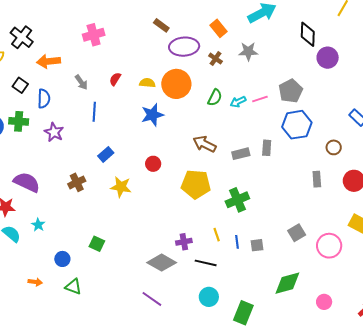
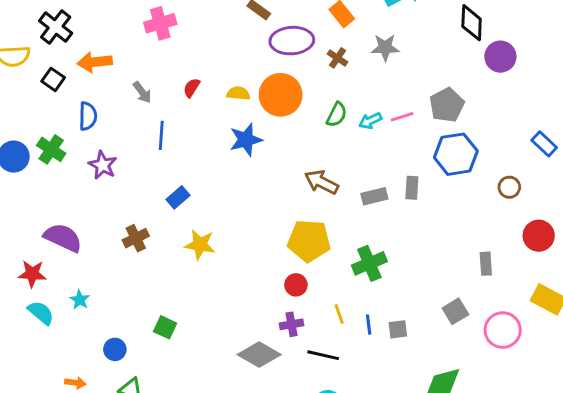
black square: (20, 85) -> (53, 79), moved
green cross: (19, 121) -> (51, 149), turned 30
red circle: (153, 164) -> (296, 285), moved
gray rectangle: (317, 179) -> (486, 264), moved

